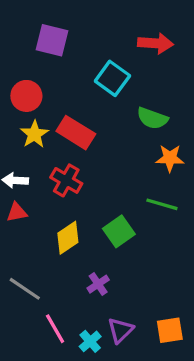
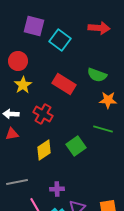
cyan square: (112, 78) -> (60, 40), moved
red rectangle: (76, 133) -> (64, 84), moved
purple cross: (98, 284) -> (57, 189), moved, turned 32
gray line: (25, 289) -> (17, 182), turned -45

